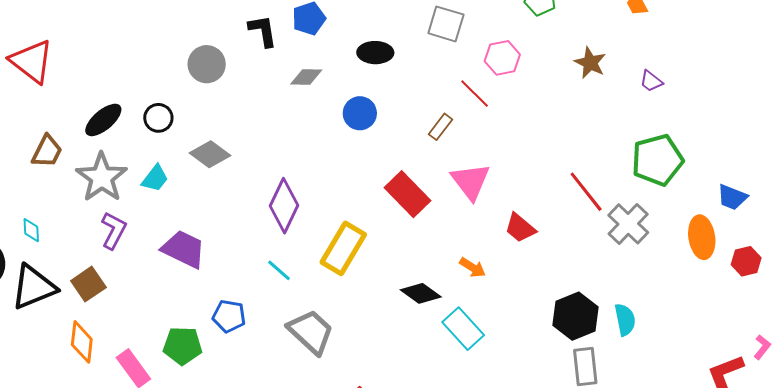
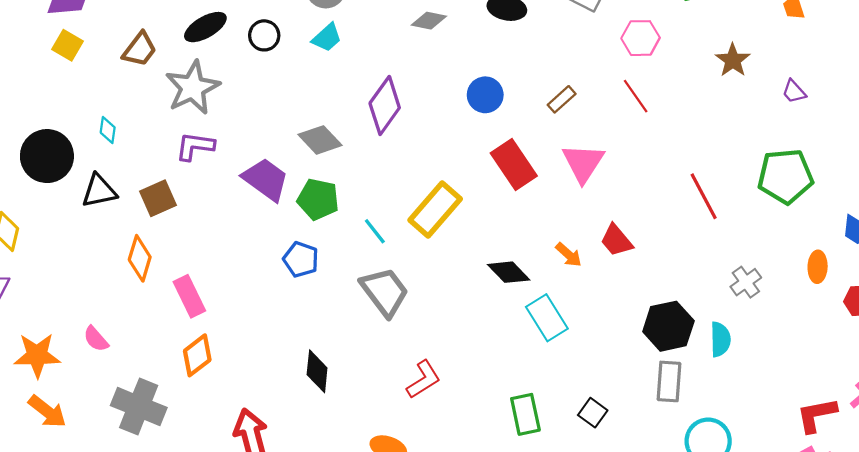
red line: (475, 94) -> (636, 96), moved
blue circle: (360, 113) -> (485, 95), moved
gray diamond: (210, 154) -> (320, 140), moved
cyan trapezoid: (155, 178) -> (327, 38), moved
purple diamond: (284, 206) -> (385, 106), moved
gray cross: (628, 224) -> (746, 282), moved, size x0.7
red trapezoid: (520, 228) -> (616, 240), moved
purple L-shape: (114, 230) -> (195, 146), turned -120
orange ellipse: (702, 237) -> (818, 267), size x0.7
cyan line: (279, 270) -> (375, 231), moved
black triangle: (33, 287) -> (99, 191), size x0.7
green pentagon: (183, 346) -> (318, 199), moved

